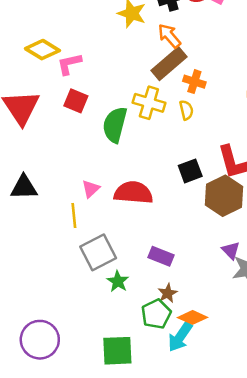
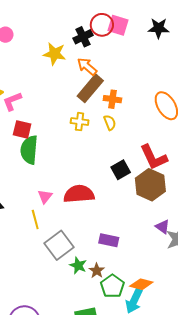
yellow cross: (149, 103) -> (80, 122), size x0.7
green semicircle: (115, 125) -> (29, 150), moved
brown star: (168, 293) -> (97, 271), moved

